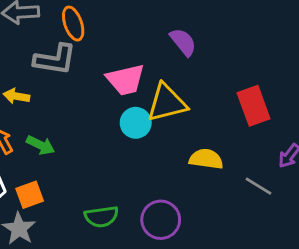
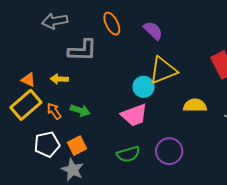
orange ellipse: (73, 24) -> (112, 24), moved
purple semicircle: (183, 42) -> (153, 31), moved
pink trapezoid: (126, 80) -> (134, 115), moved

